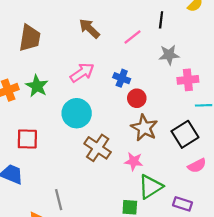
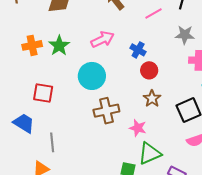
brown star: (144, 128) -> (152, 99), size x0.7
brown cross: (98, 148) -> (106, 111), turned 35
gray line: (59, 200) -> (52, 142), moved

